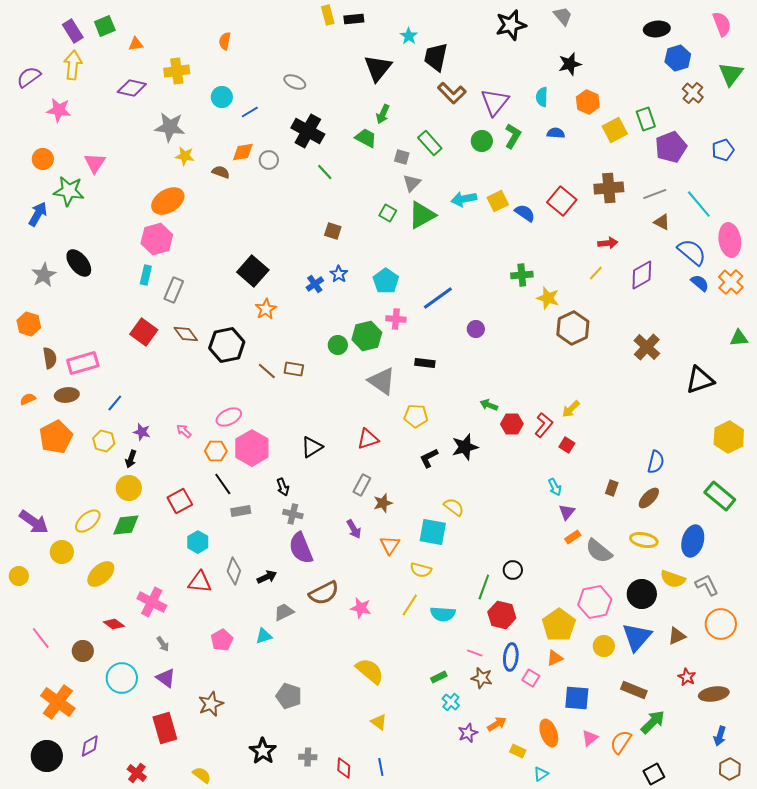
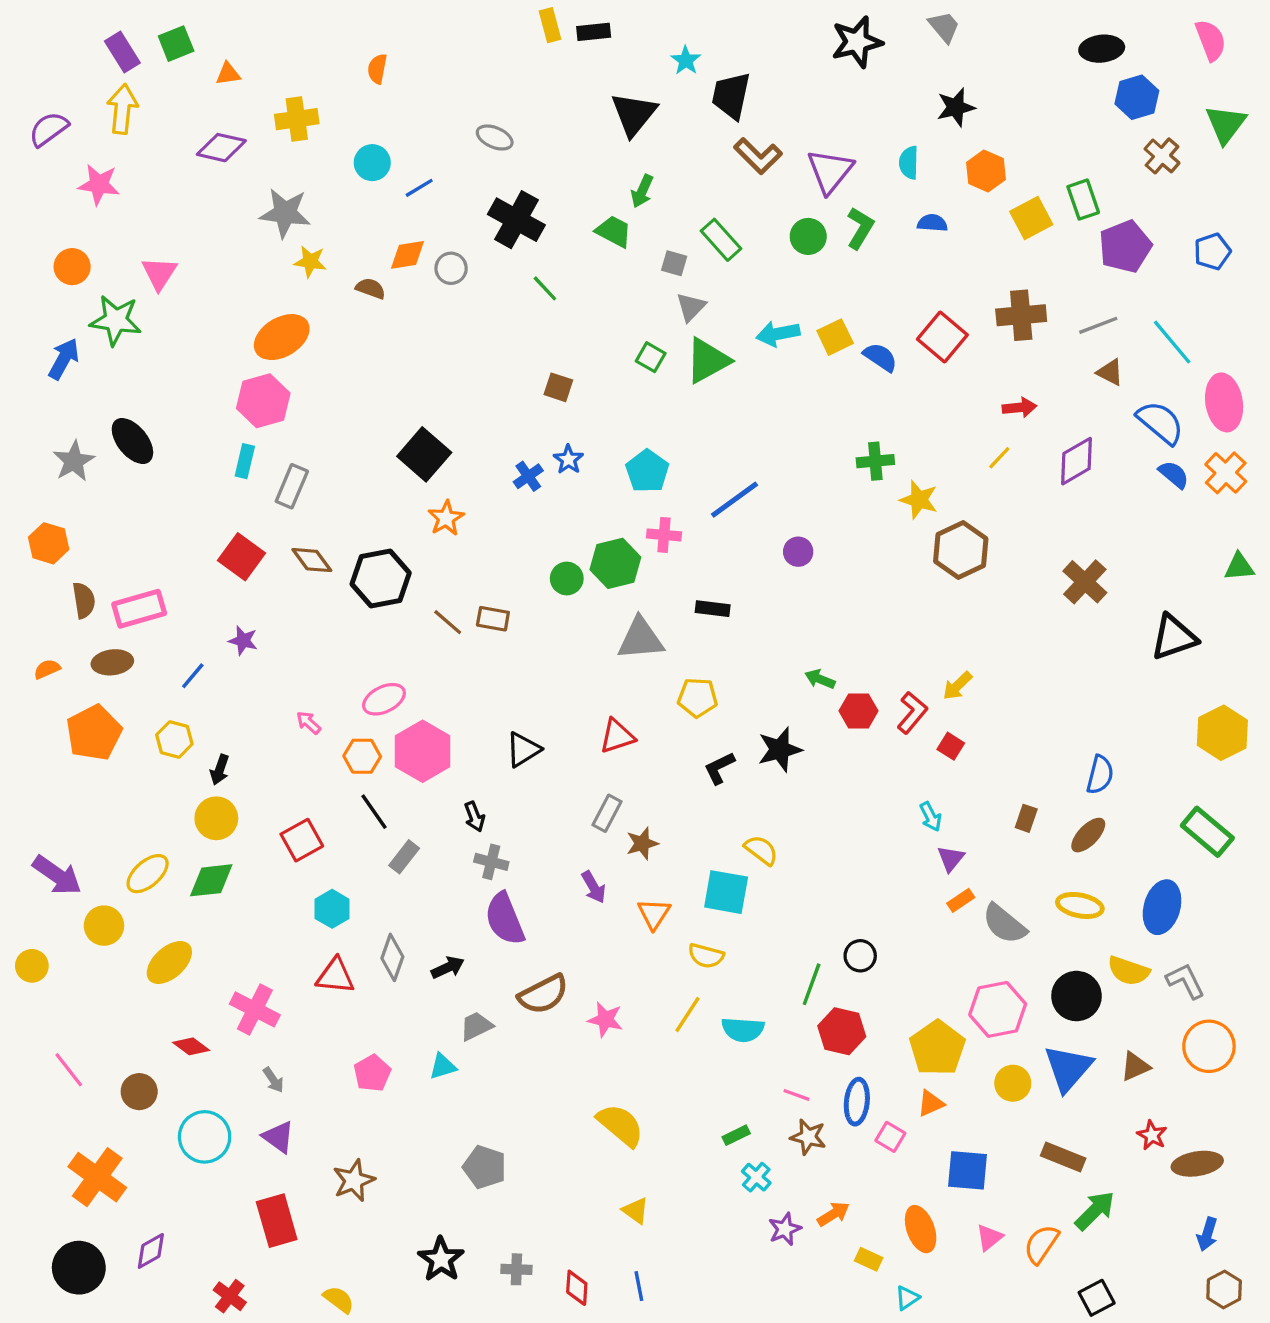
gray triangle: (382, 381) -> (641, 639), turned -40
purple star: (142, 432) -> (243, 641), moved
gray rectangle: (241, 511) -> (404, 857), turned -42

